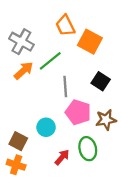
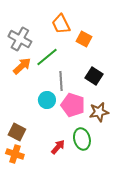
orange square: (90, 42) -> (84, 39), size x0.7
cyan circle: (46, 127) -> (47, 100), moved

